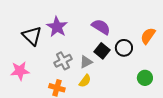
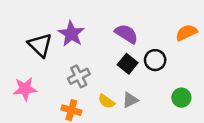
orange semicircle: (148, 36) -> (186, 33), moved, turned 30
gray triangle: (86, 62) -> (130, 100), moved
yellow semicircle: (85, 81) -> (106, 101), turned 88

